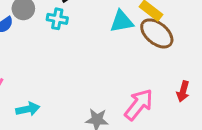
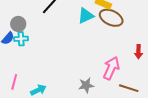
cyan cross: (57, 19) -> (21, 39), moved

